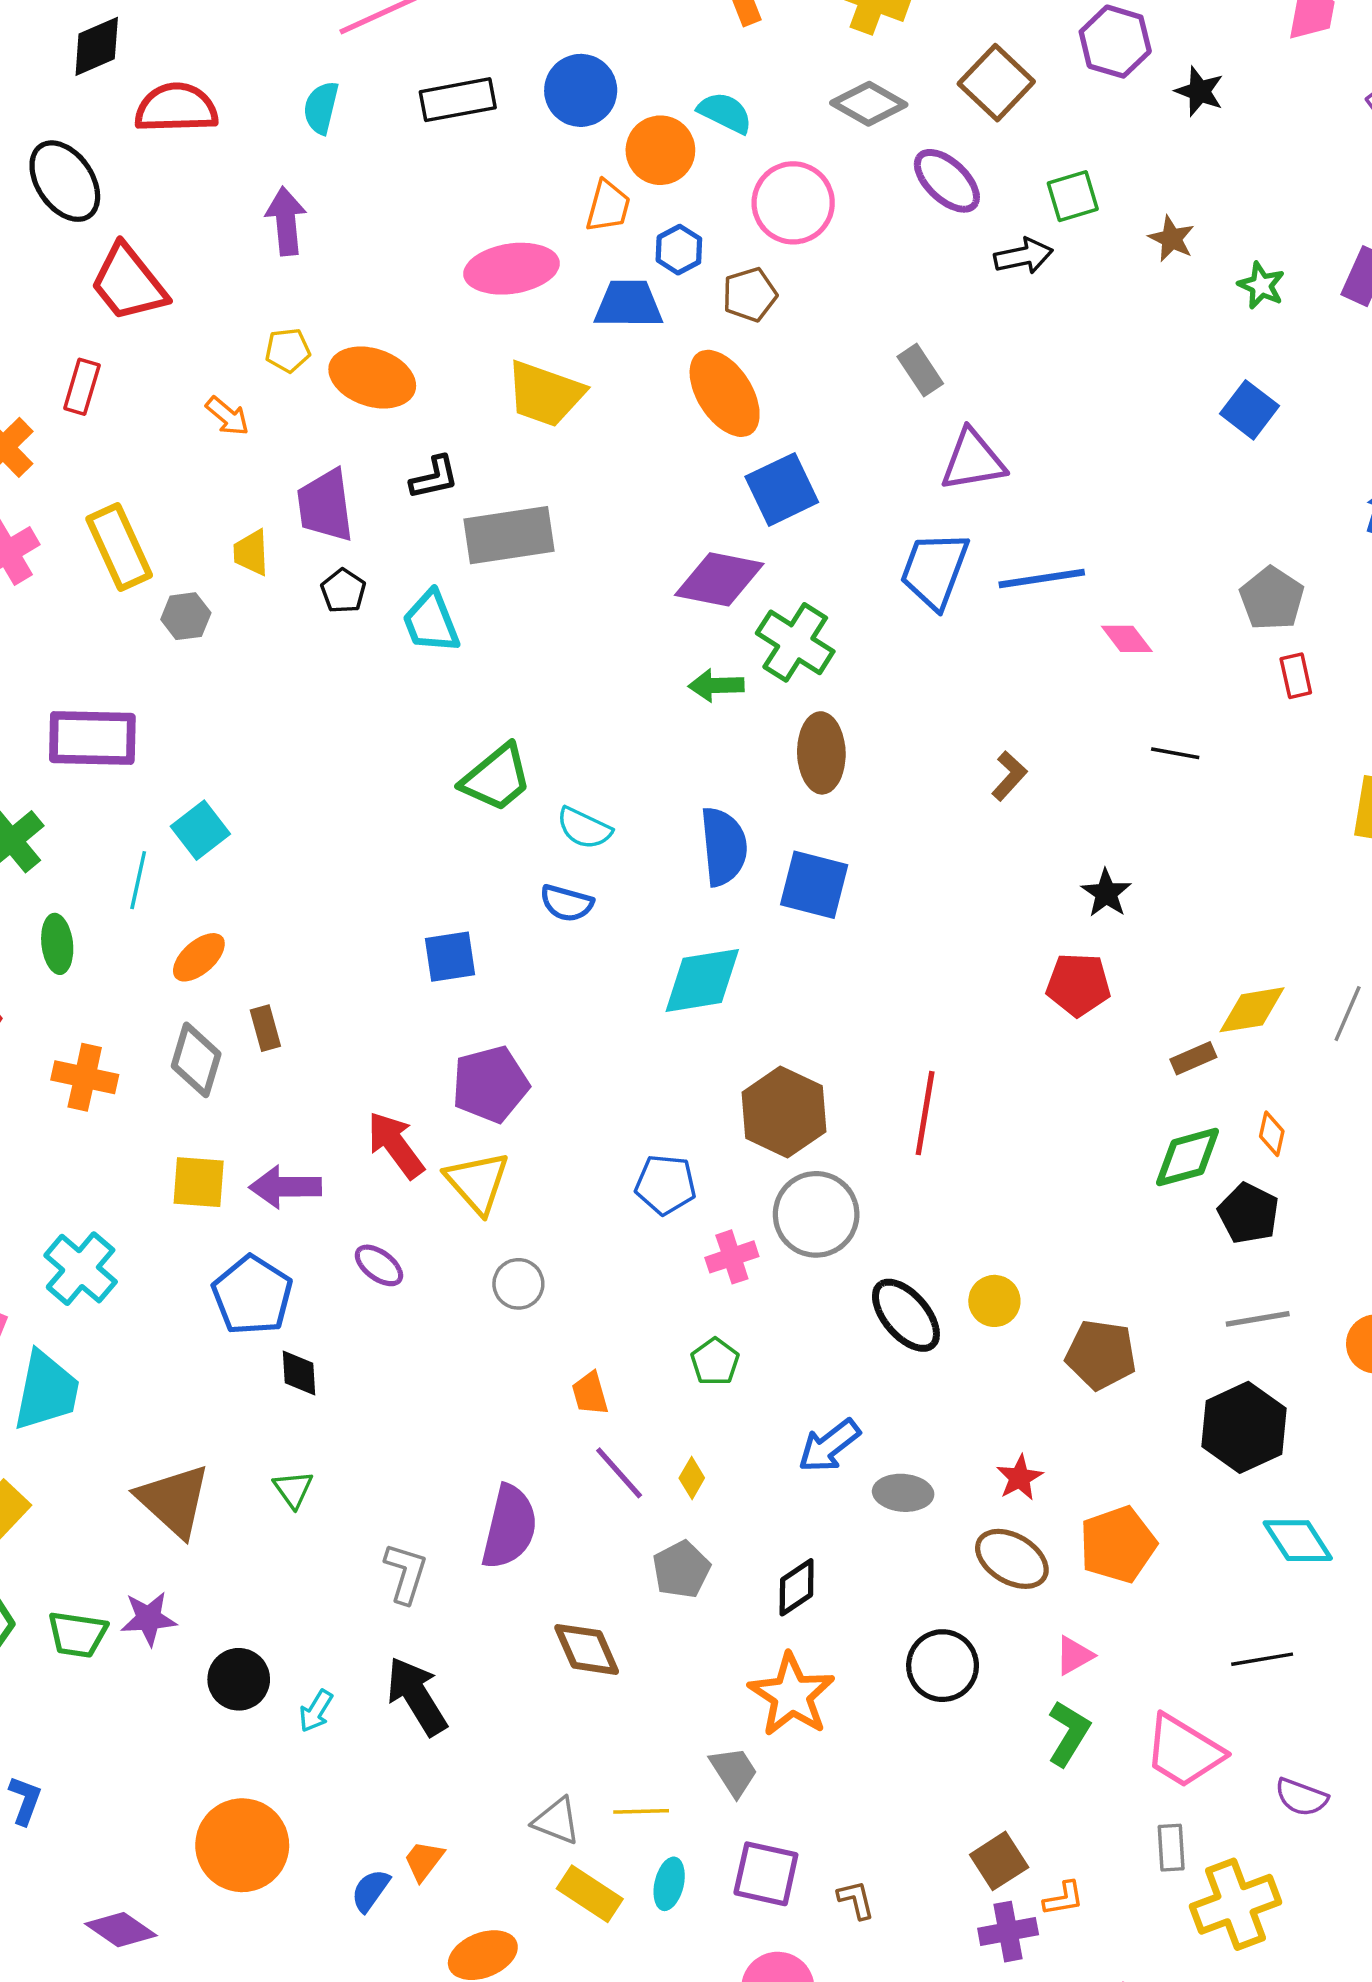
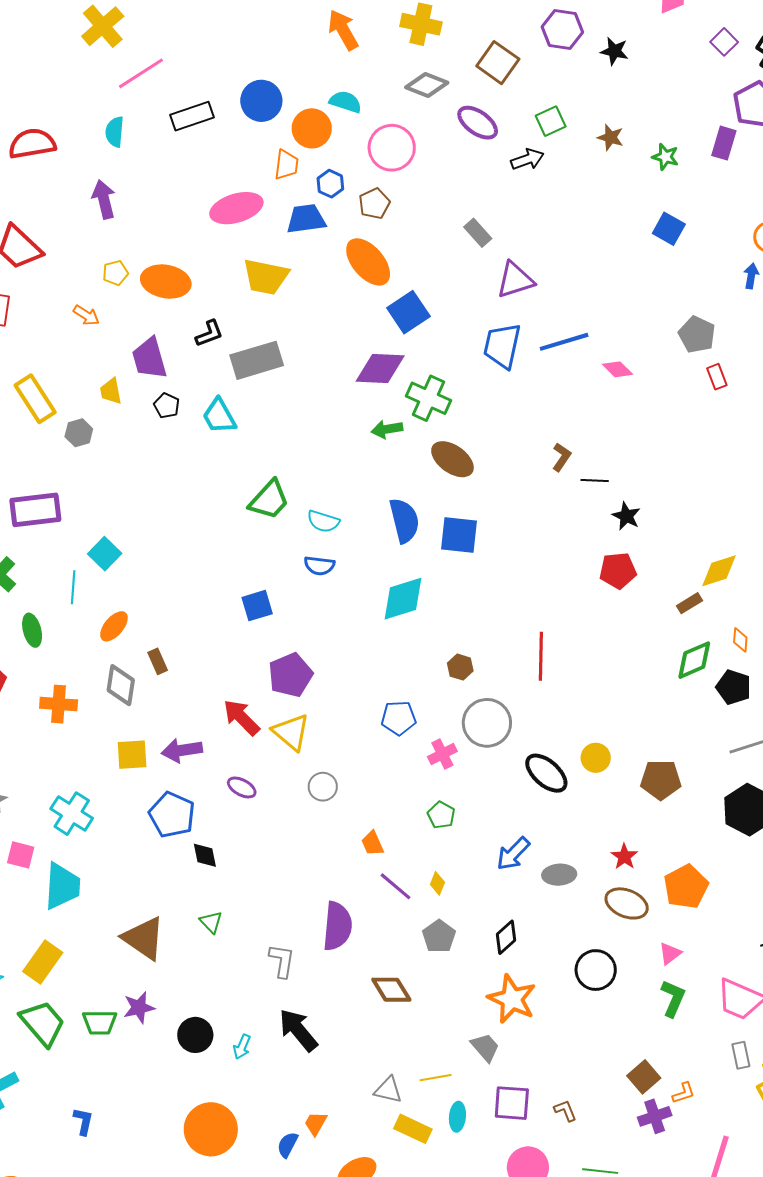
brown ellipse: (821, 753) -> (452, 459), turned -45
black line: (1175, 753) -> (595, 481), moved
brown hexagon: (784, 1112) -> (460, 667), size x0.5

